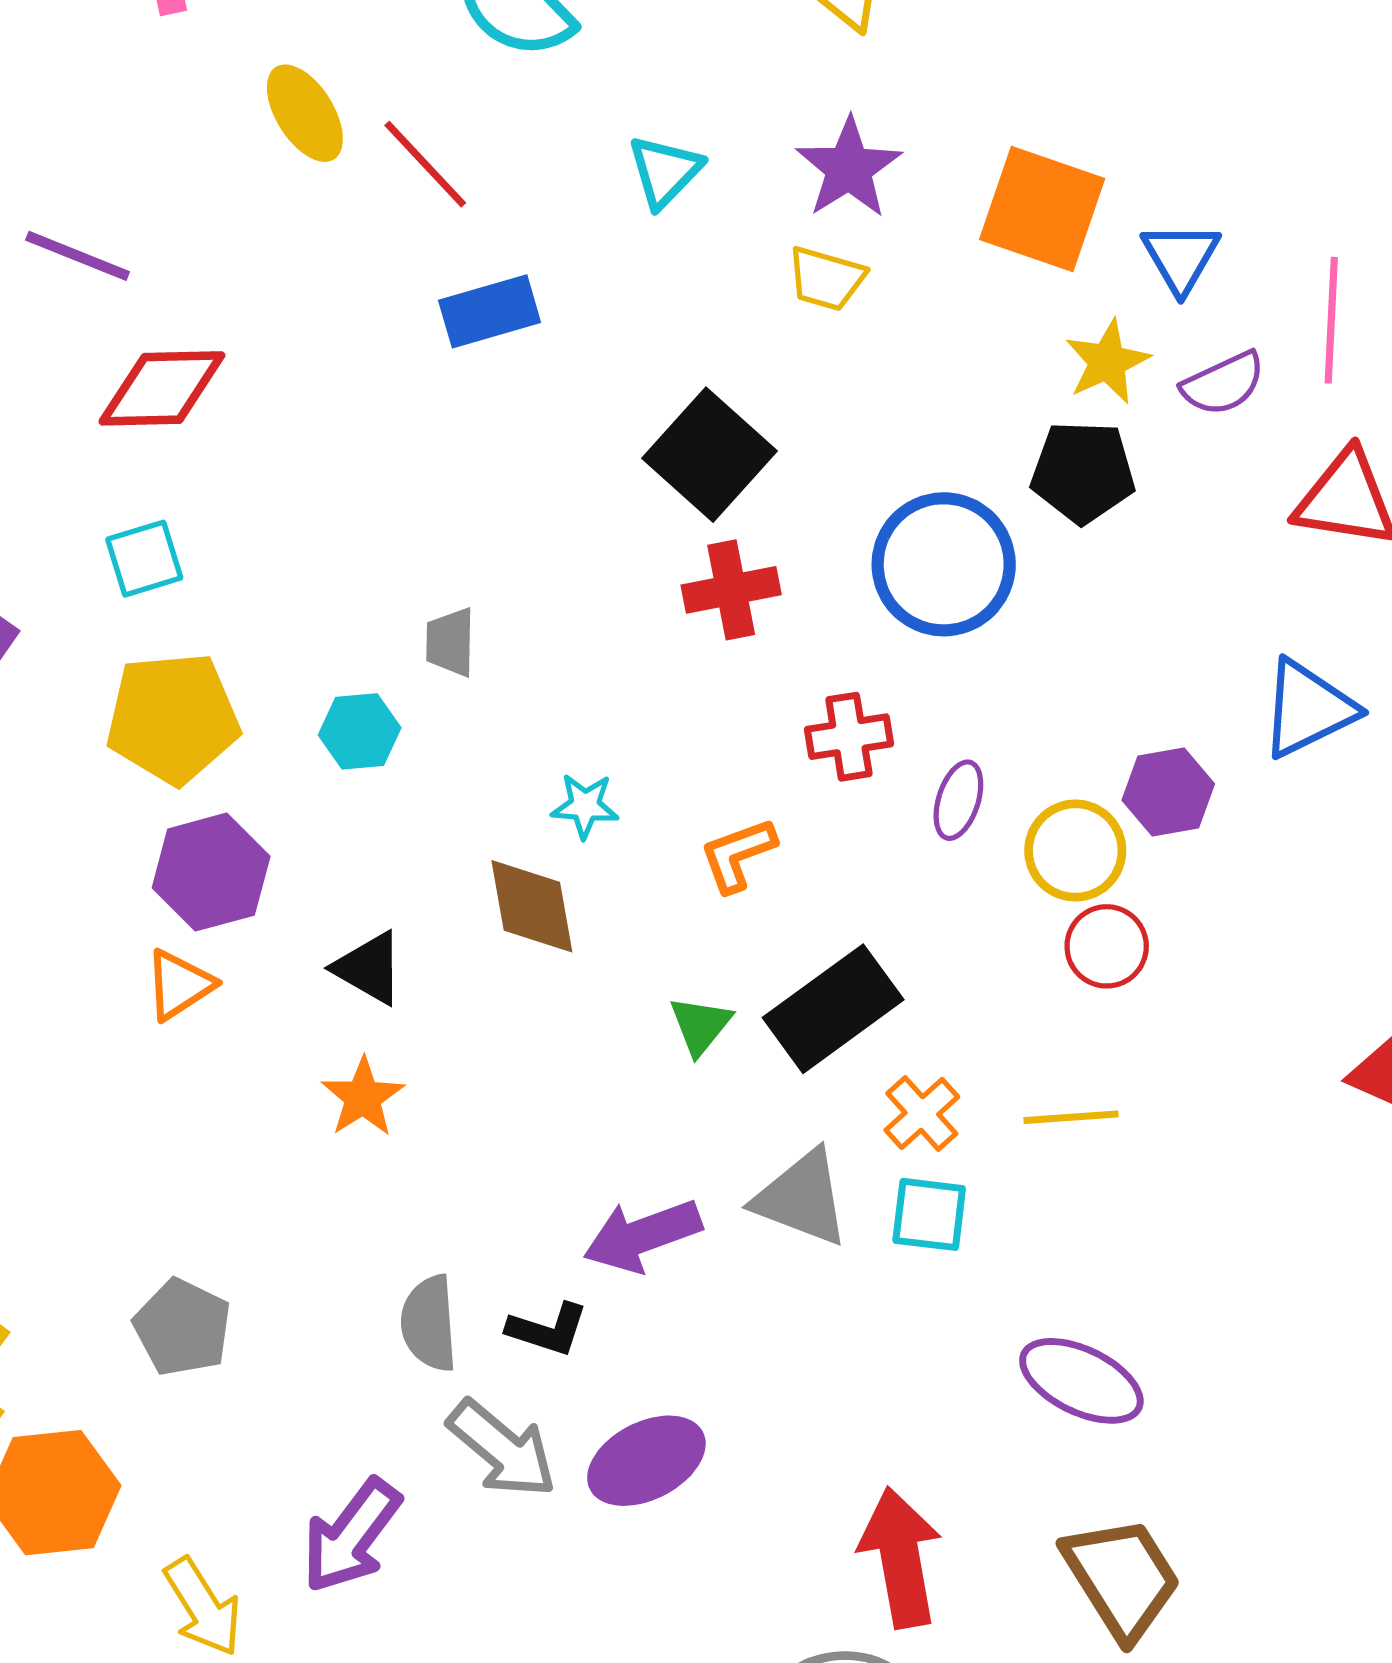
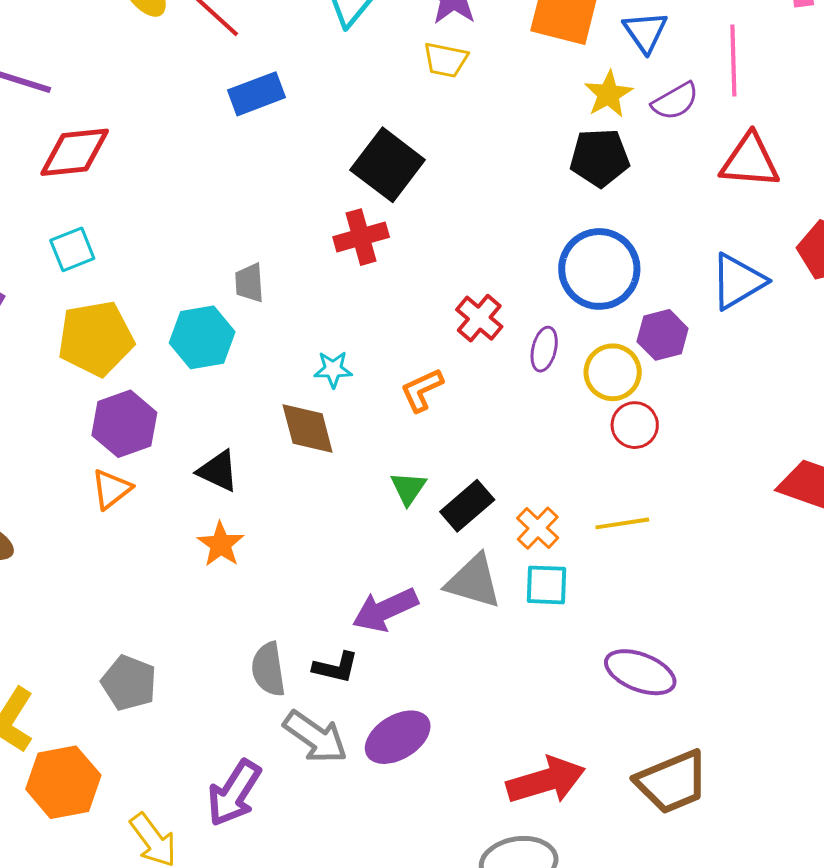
blue circle: (944, 564) -> (599, 269), moved
red cross: (731, 590) -> (361, 237), moved
cyan hexagon: (360, 731) -> (202, 337), size x1.4
red cross: (849, 737) -> (479, 318), turned -36
black rectangle: (833, 1009) -> (467, 506), moved, size x0.7
red arrow: (900, 1558) -> (546, 780), turned 88
brown trapezoid: (1122, 1578) -> (672, 782), turned 104

